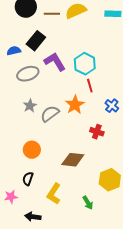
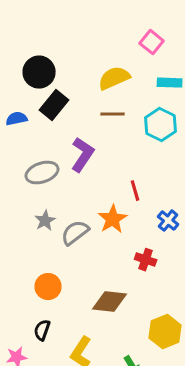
brown line: (52, 14) -> (113, 114), moved
black rectangle: (36, 41) -> (54, 105), moved
blue semicircle: (14, 51) -> (17, 119), moved
purple L-shape: (55, 62) -> (83, 155), turned 65
cyan hexagon: (85, 64) -> (161, 125), moved

